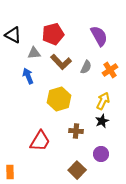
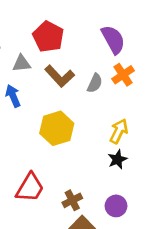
red pentagon: (53, 34) -> (48, 37), turned -30
orange cross: (110, 70) -> (123, 75), moved
brown cross: (76, 131) -> (72, 200), moved, turned -32

